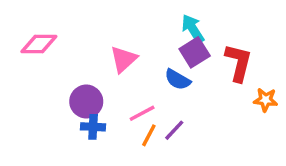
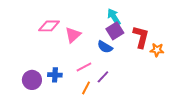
pink diamond: (39, 44) -> (49, 26), moved
orange star: (266, 100) -> (157, 50), moved
purple circle: (86, 101) -> (32, 80), moved
orange line: (149, 135) -> (86, 88), moved

